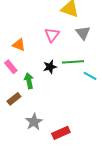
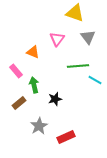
orange triangle: (19, 45) -> (33, 52), moved
black star: (50, 67) -> (55, 99), moved

